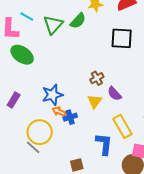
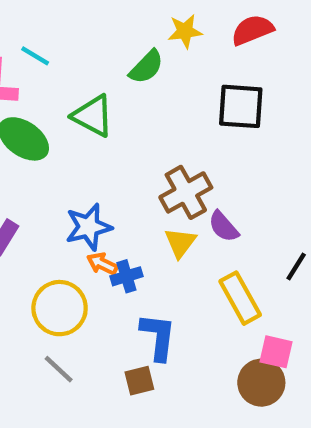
green triangle: (53, 25) -> (93, 116), moved, turned -45
brown cross: (97, 78) -> (186, 192), size x1.6
blue L-shape: (104, 144) -> (158, 337), moved
gray line: (33, 147) -> (59, 369), moved

